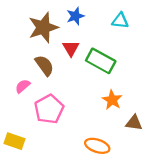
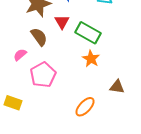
orange star: (112, 100) -> (91, 59), moved
orange ellipse: (97, 146) -> (85, 107), turned -65

